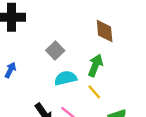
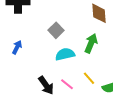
yellow line: (94, 92) -> (89, 78), moved

